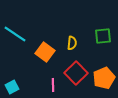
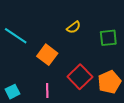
yellow semicircle: (72, 43) -> (74, 27), moved, turned 48
pink line: (53, 85) -> (47, 90), moved

